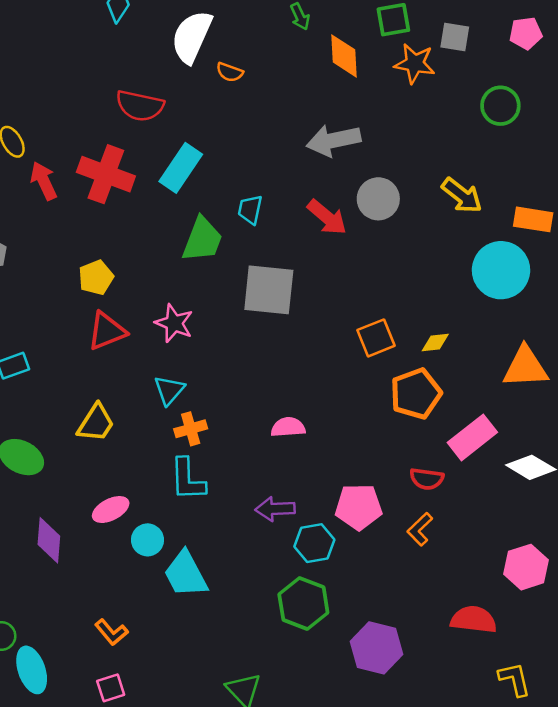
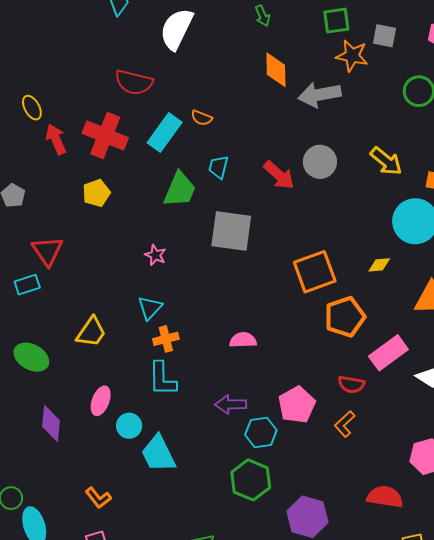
orange diamond: (344, 56) -> (276, 70), moved
orange semicircle: (230, 72) -> (202, 118), moved
gray arrow: (334, 140) -> (319, 95), moved
yellow pentagon: (96, 278) -> (96, 193), moved
pink star: (174, 323) -> (155, 255), size x0.7
red triangle: (107, 331) -> (47, 251), moved, turned -44
orange square: (376, 338) -> (315, 272), size x1.4
yellow diamond: (435, 342) -> (379, 265), moved
pink pentagon: (359, 507) -> (297, 405), turned -30
pink ellipse: (111, 510) -> (101, 401), turned -44

